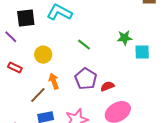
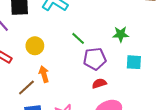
cyan square: (142, 52) -> (134, 62), moved
purple pentagon: (86, 79) -> (95, 59), moved, turned 30

